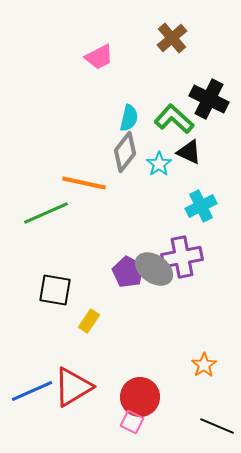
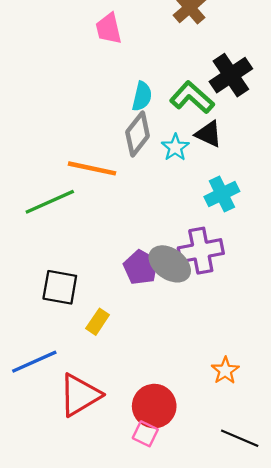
pink trapezoid: (99, 57) -> (109, 29), turned 104
black cross: (209, 99) -> (231, 75), turned 30
blue line: (32, 391) -> (34, 362), moved

